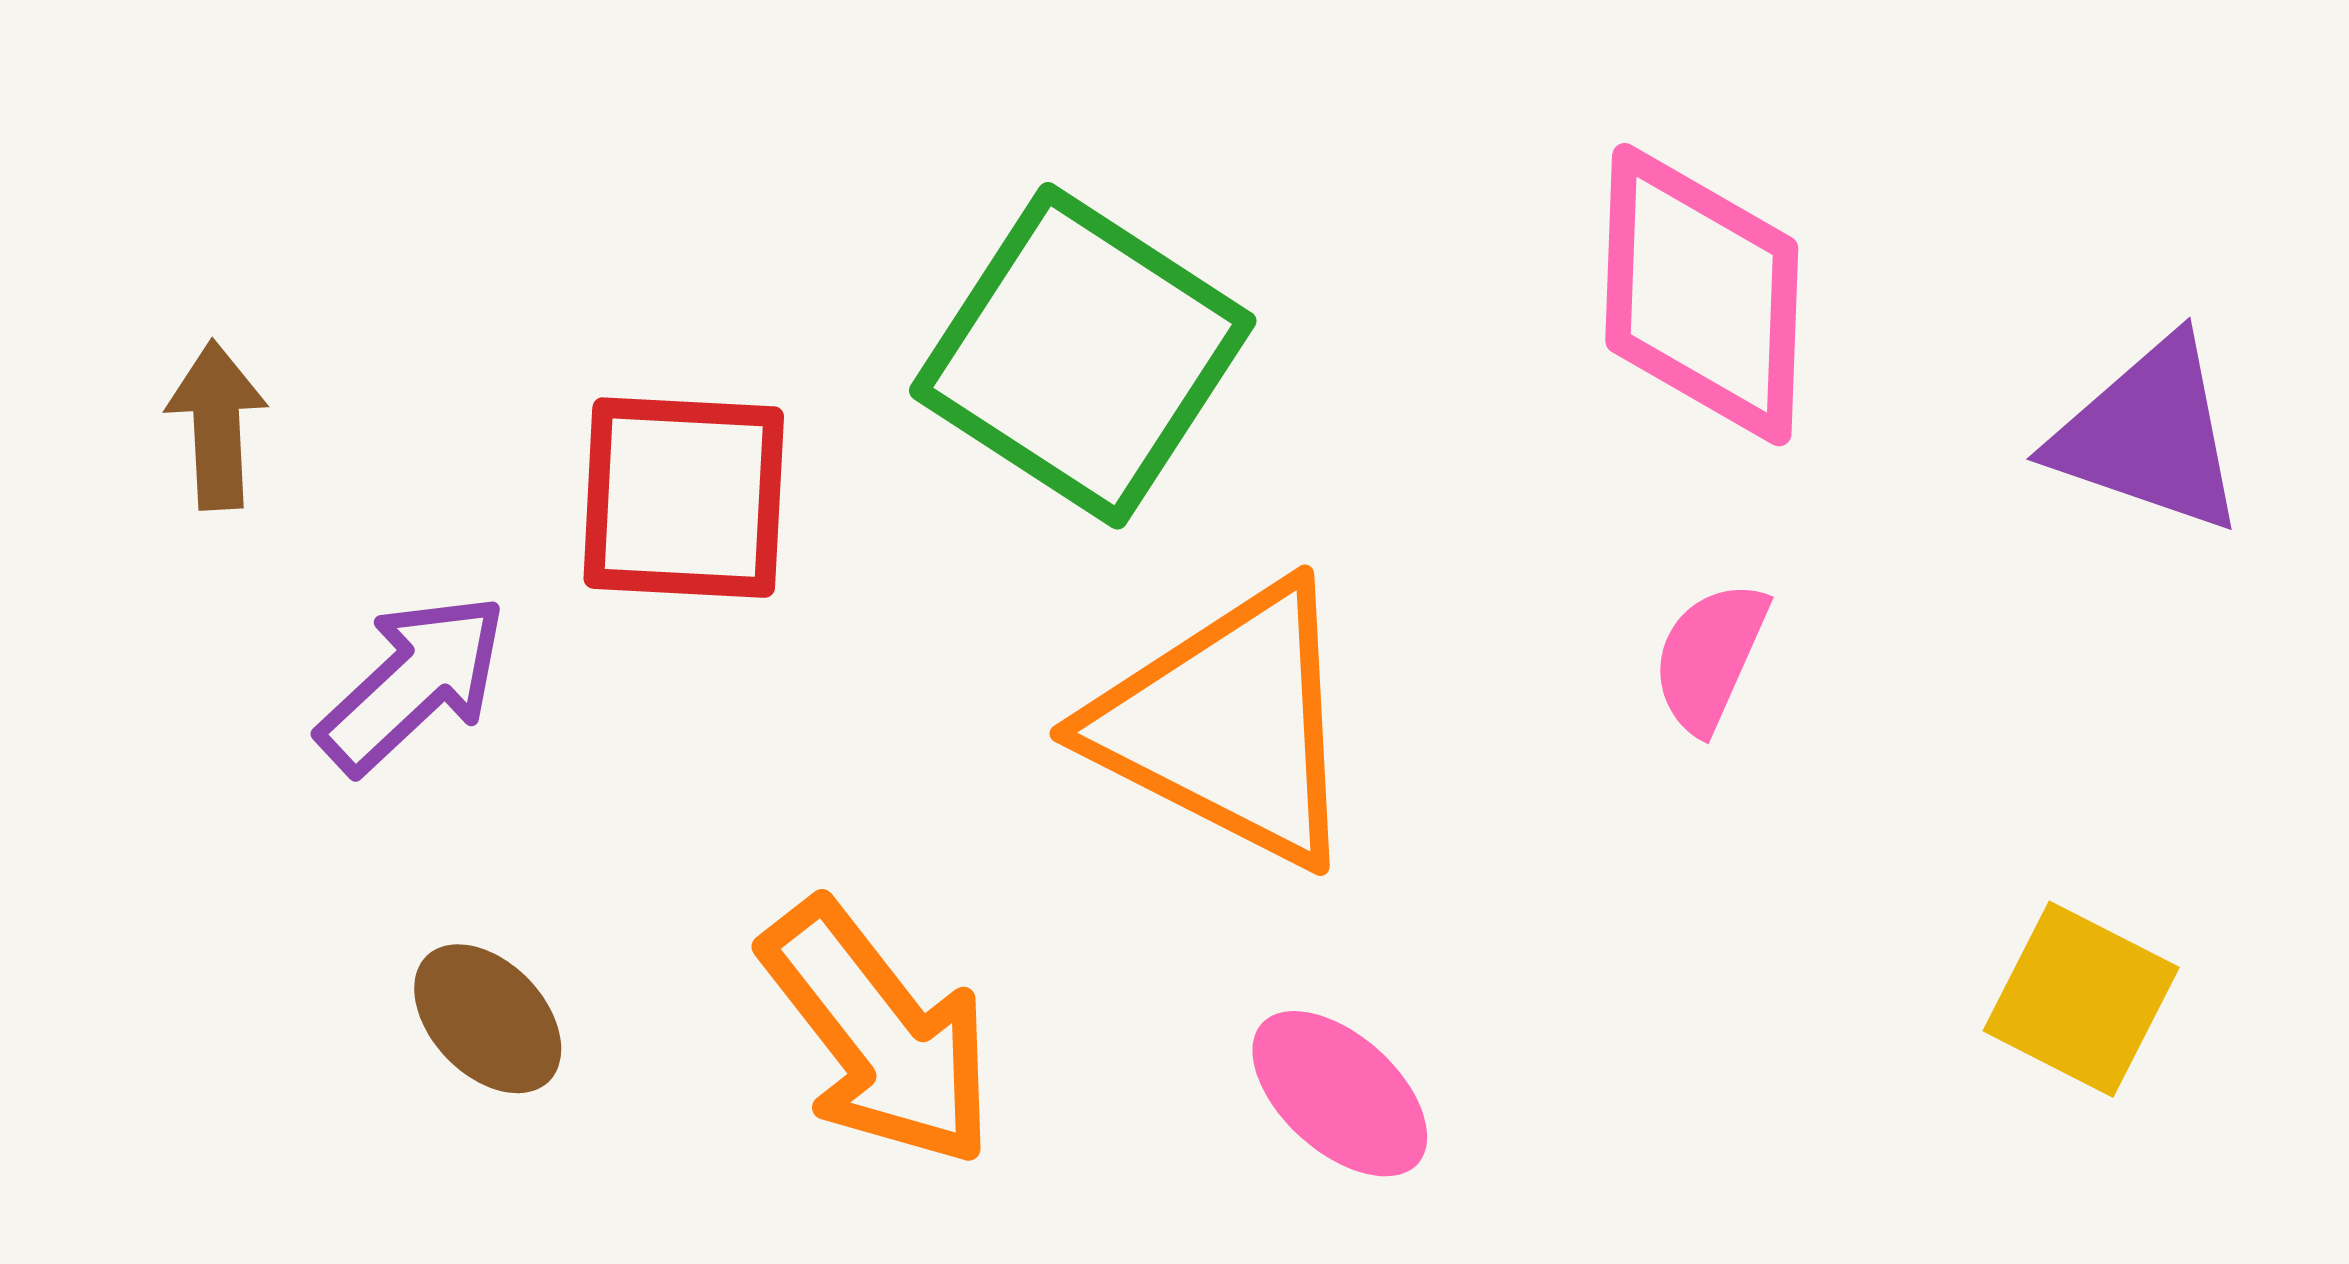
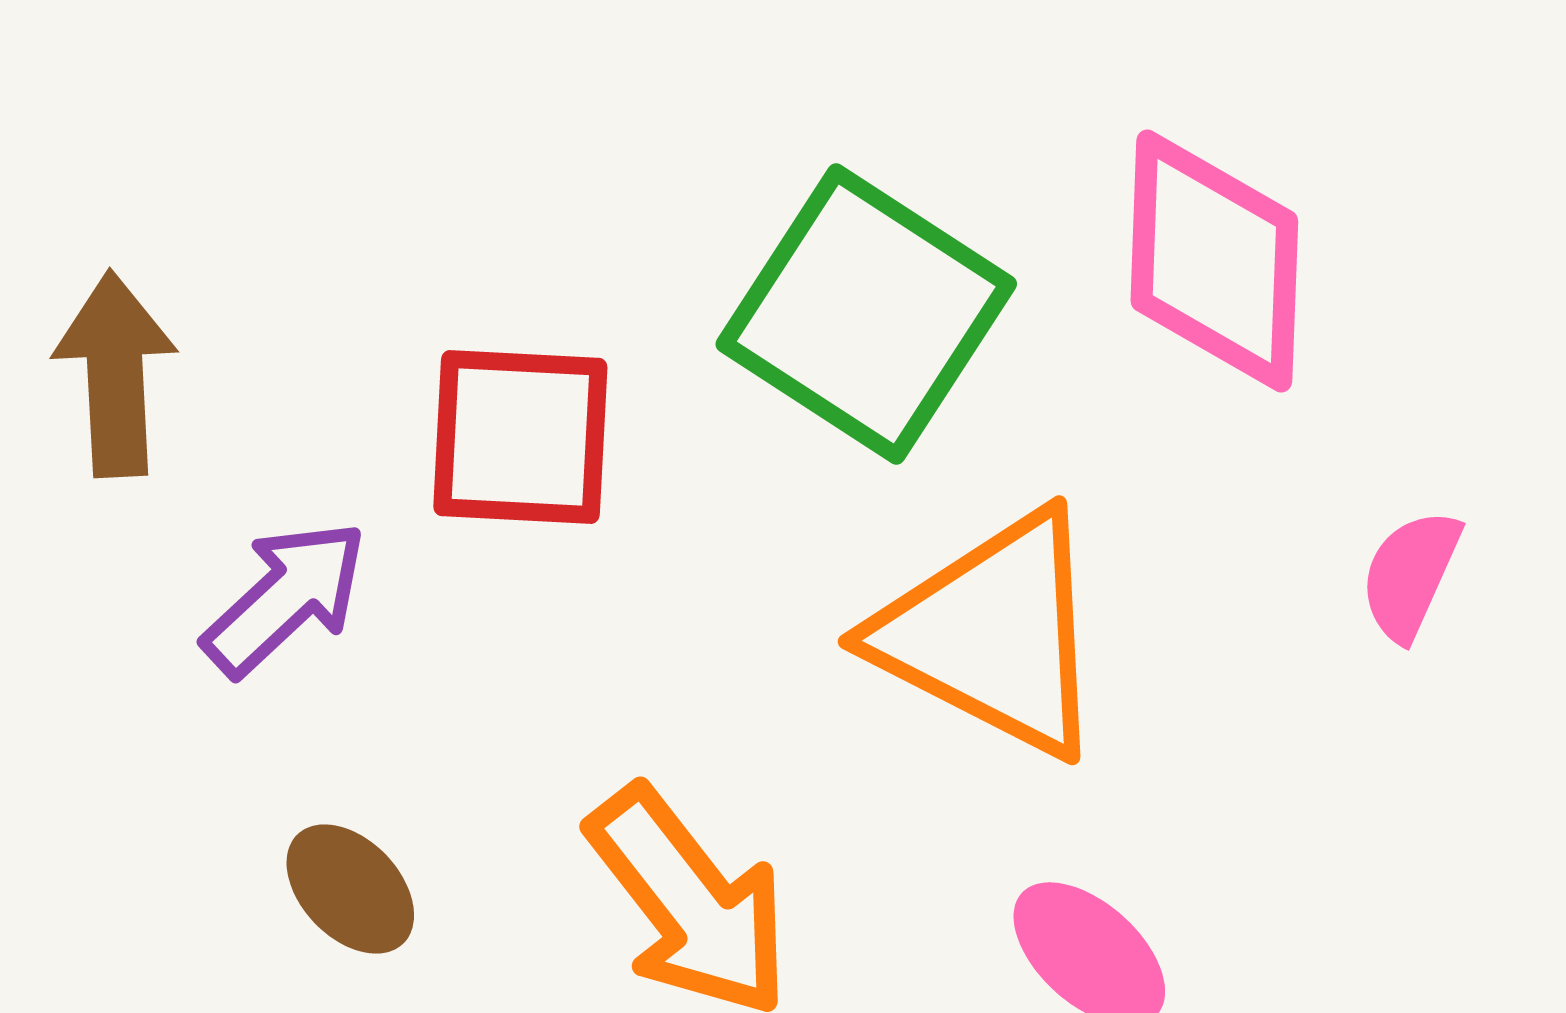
pink diamond: (1702, 295) -> (1214, 261), moved
brown arrow: (217, 425) -> (115, 374), size x1.4

